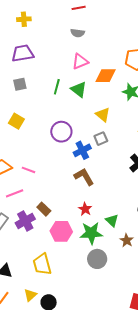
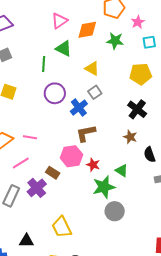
green line: (57, 87) -> (44, 64), moved
brown L-shape: (84, 177) -> (86, 133), turned -60
pink hexagon: (61, 231) -> (71, 156), moved
brown star: (127, 240) -> (130, 137), moved

